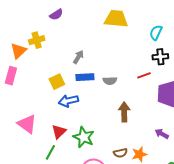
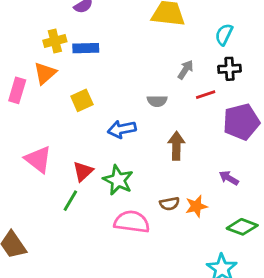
orange triangle: (18, 51) -> (45, 73), moved
gray arrow: (78, 57) -> (185, 70), moved
blue rectangle: (85, 77) -> (86, 48), moved
blue arrow: (68, 101) -> (122, 129), moved

